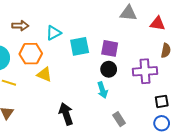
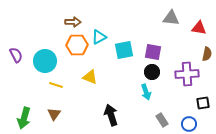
brown arrow: (20, 26) -> (73, 22), moved
orange hexagon: (31, 54) -> (77, 45), moved
blue circle: (162, 123) -> (189, 124), moved

